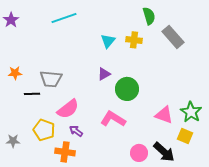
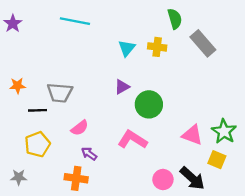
cyan line: (64, 18) -> (75, 21), turned 30
pink semicircle: (68, 109) -> (80, 128), size x0.7
yellow pentagon: (44, 130) -> (37, 144), moved, turned 30
gray star: (13, 141) -> (19, 177), moved

